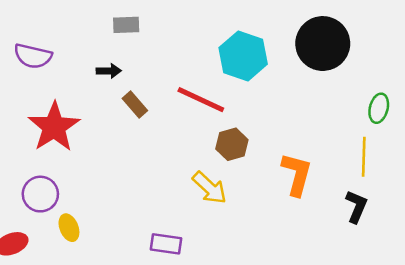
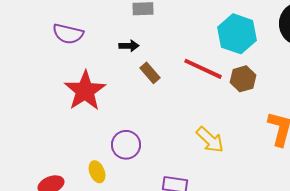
brown hexagon: (232, 144) -> (243, 79), moved
purple circle: (40, 194) -> (126, 145), moved

